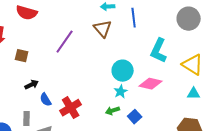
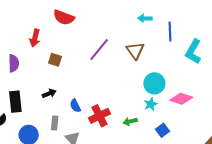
brown triangle: (103, 29) -> (135, 51), moved
cyan L-shape: (159, 51) -> (193, 52), moved
black arrow: (32, 85) -> (49, 93), moved
green arrow: (113, 111) -> (130, 121), moved

